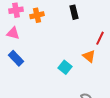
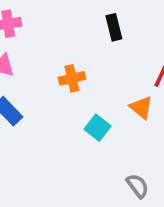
orange cross: (37, 15) -> (72, 78), moved

